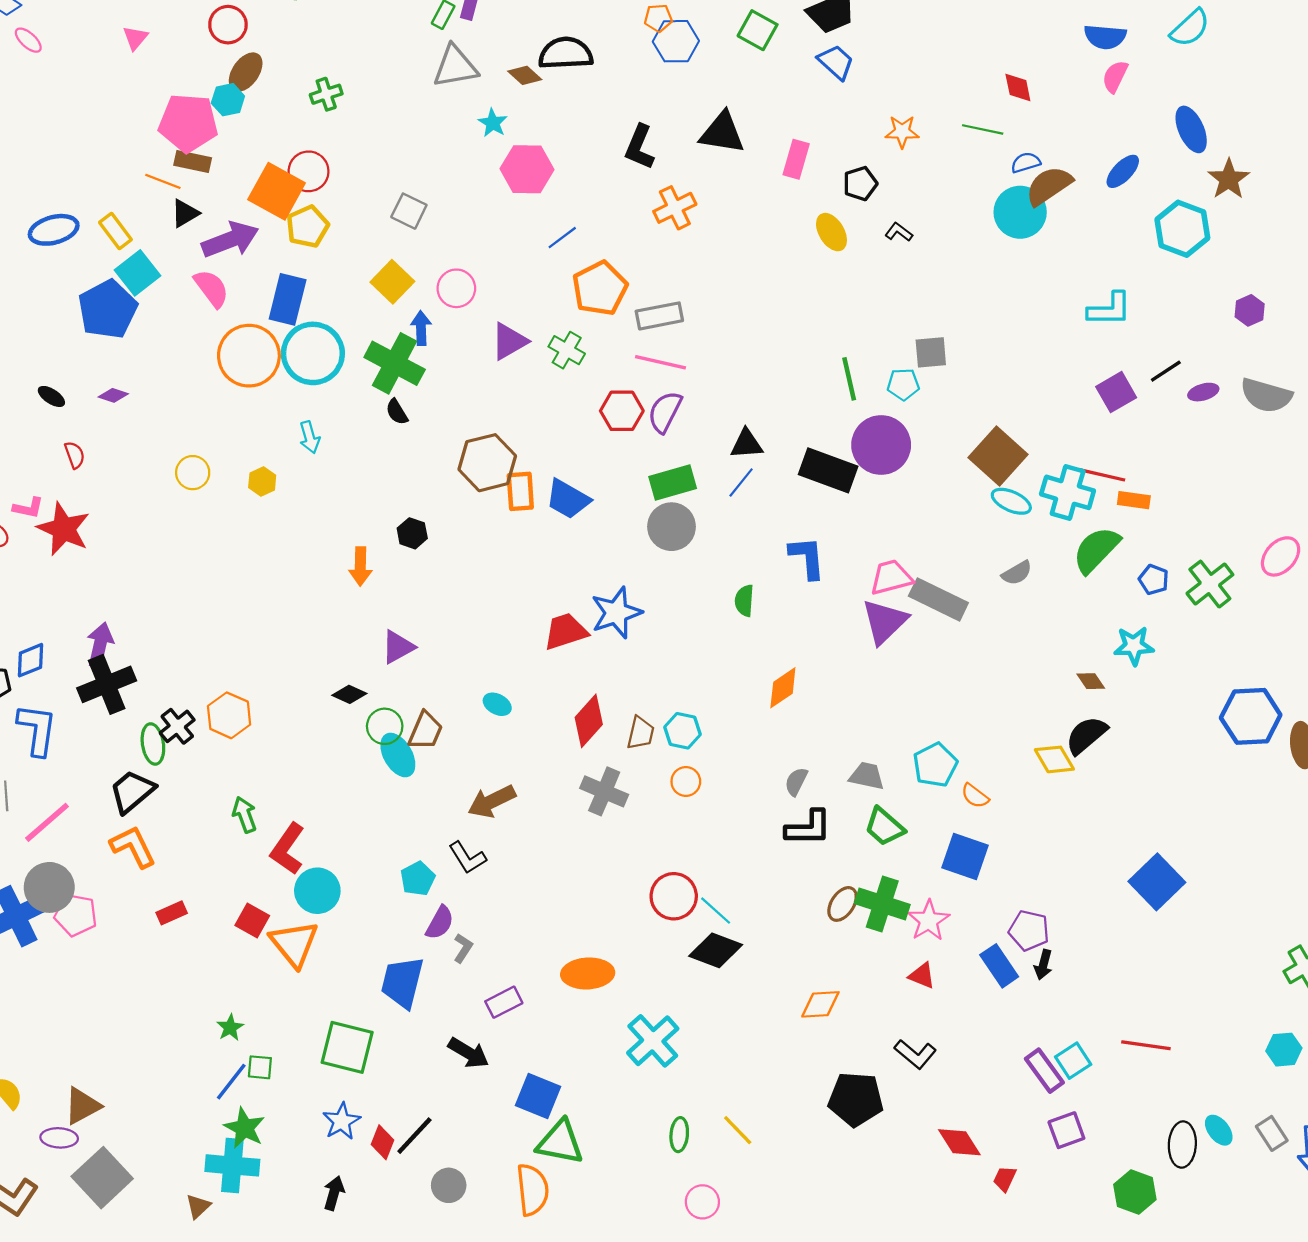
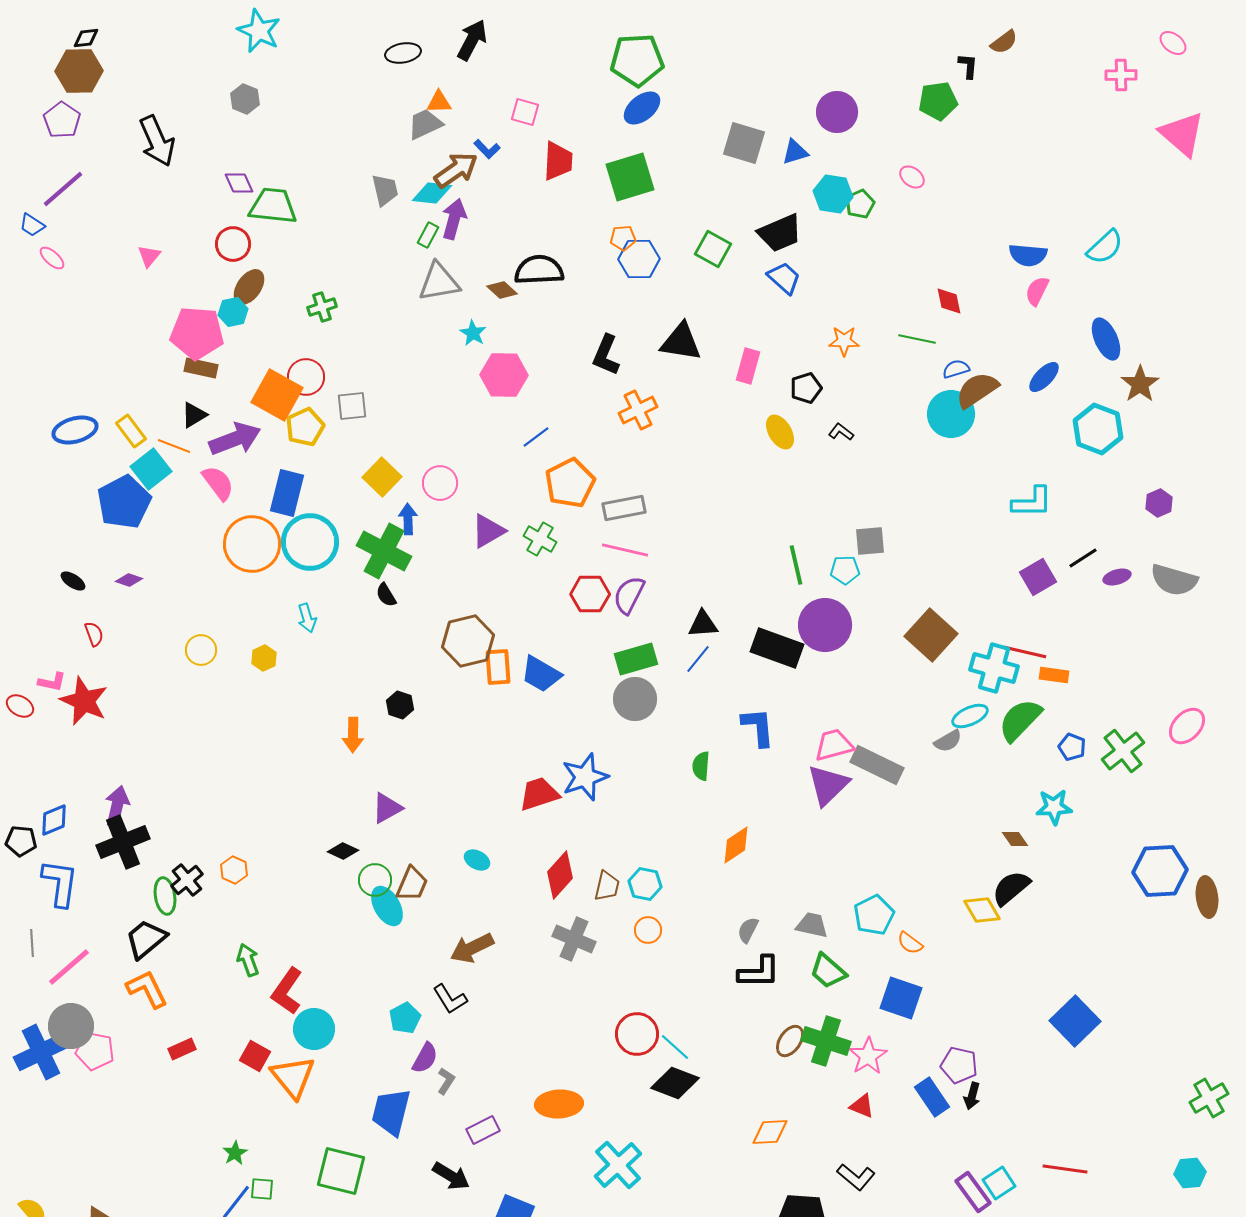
orange line: (163, 181) -> (174, 446), moved
gray square: (409, 211) -> (352, 406), moved, turned -32
cyan ellipse: (1011, 501) -> (970, 716), moved, turned -48
orange hexagon: (229, 715) -> (234, 870), size x0.7

